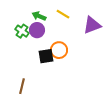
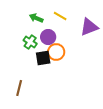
purple circle: (37, 30) -> (48, 37), moved
green cross: (22, 31) -> (30, 42), moved

